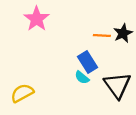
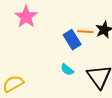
blue rectangle: (87, 62) -> (72, 40), moved

